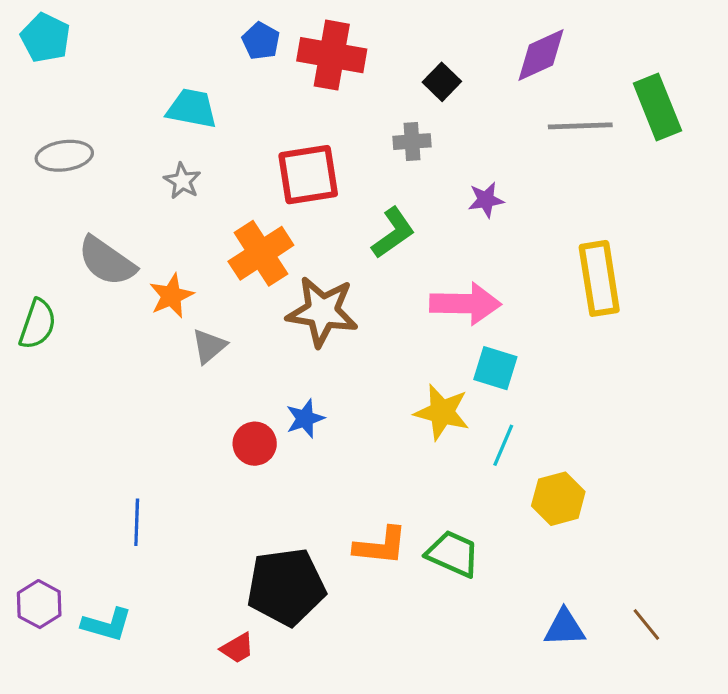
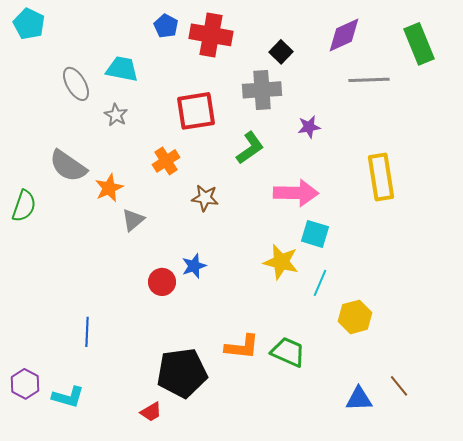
green rectangle: (657, 107) -> (419, 44), moved
gray cross: (412, 142) -> (262, 90), size x1.6
gray ellipse: (64, 156) -> (76, 84), moved, turned 68
orange cross: (261, 253) -> (166, 161), size x0.7
brown star: (322, 311) -> (205, 198), size x0.6
brown line: (646, 625) -> (399, 386), moved

